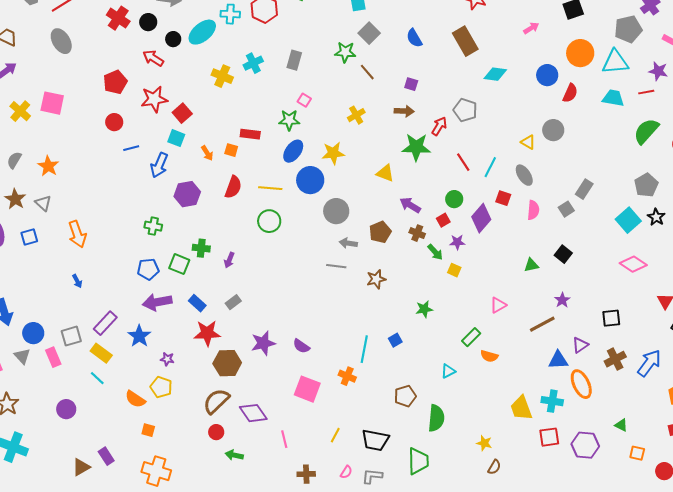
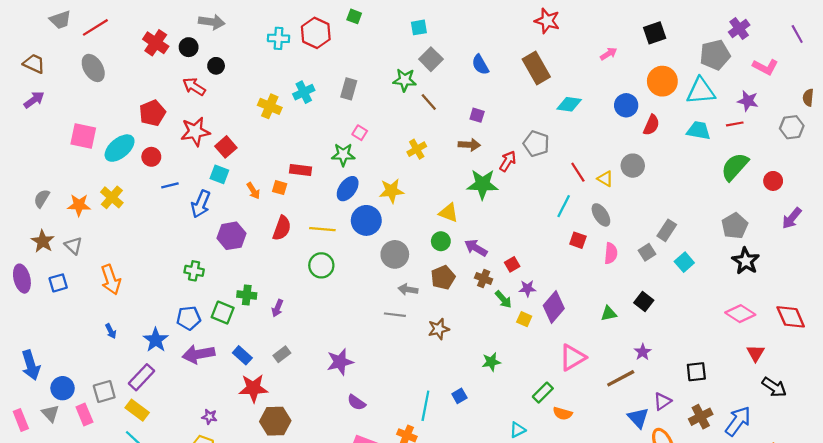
cyan ellipse: (202, 32) -> (120, 148), moved
yellow cross: (20, 111) -> (112, 197), moved
red line: (463, 162) -> (578, 172), moved
orange star: (48, 166) -> (79, 205), turned -30
green circle: (454, 199) -> (441, 241), moved
black star: (656, 217) -> (746, 261), size x1.4
purple diamond: (481, 218) -> (554, 307), moved
cyan square: (628, 220) -> (684, 262), moved, size x0.7
pink diamond: (633, 264) -> (740, 314), moved
pink triangle: (498, 305) -> (572, 357), size x1.5
blue star: (139, 336) -> (156, 340), moved
purple star: (263, 343) -> (340, 362), moved
blue triangle: (558, 360) -> (638, 418), turned 50

